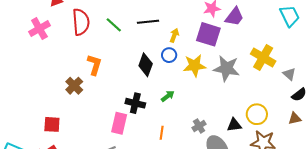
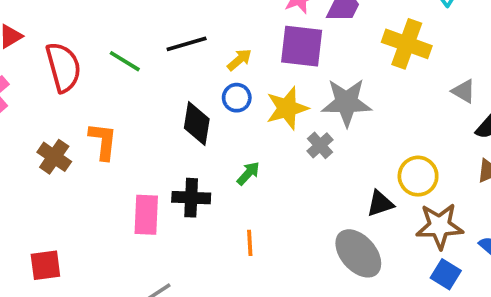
yellow arrow: (174, 35) -> (239, 60), turned 40
yellow cross: (263, 58) -> (407, 44), moved
brown cross: (74, 86) -> (54, 157), moved
pink rectangle: (119, 123) -> (146, 215), moved
gray cross: (199, 126) -> (320, 145), moved

